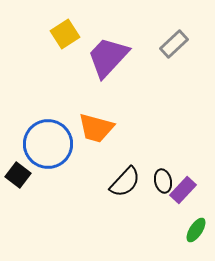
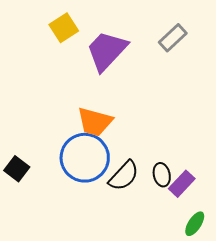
blue circle: (48, 144) -> (85, 158), moved

